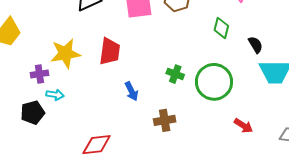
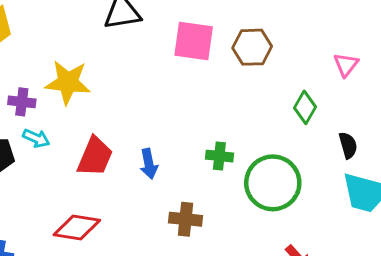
red trapezoid: (110, 51) -> (95, 157), moved
green cross: (175, 74) -> (219, 156), turned -30

